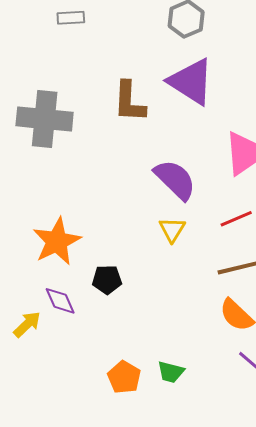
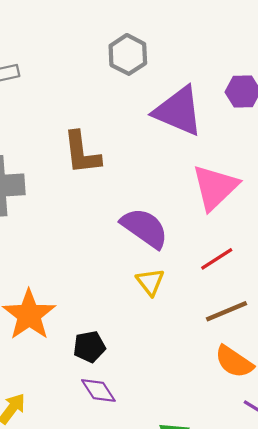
purple triangle: (191, 82) -> (178, 111), moved
purple diamond: (60, 301) -> (98, 390), moved

